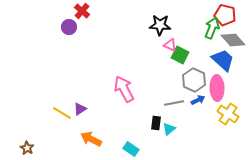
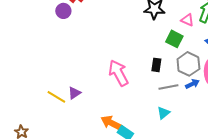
pink triangle: (170, 45) -> (187, 20), moved
black rectangle: (156, 123) -> (156, 65), moved
orange arrow: (91, 139) -> (111, 123), moved

